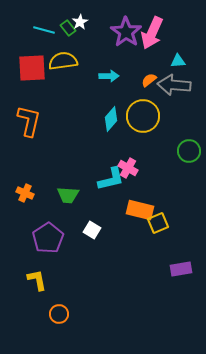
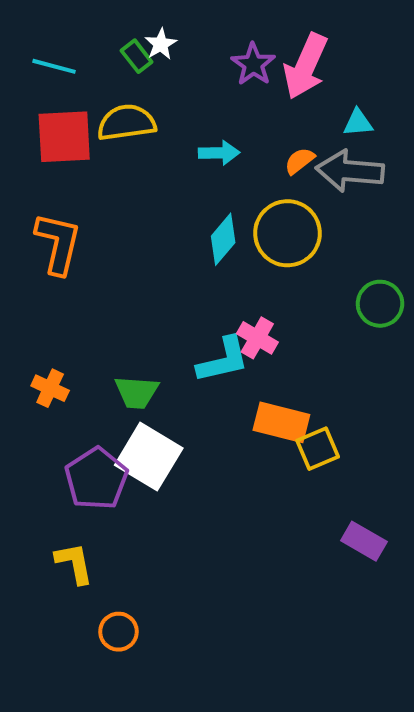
cyan line: (44, 30) -> (54, 66), moved
purple star: (126, 32) -> (253, 64), size x0.7
white square: (92, 230) -> (149, 457), moved, size x1.8
purple rectangle: (181, 269) -> (364, 541), turned 40

